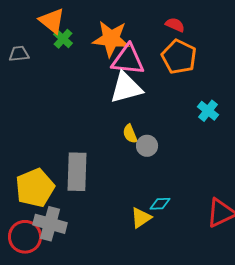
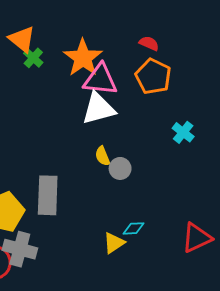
orange star: (111, 39) -> (83, 58), turned 30

